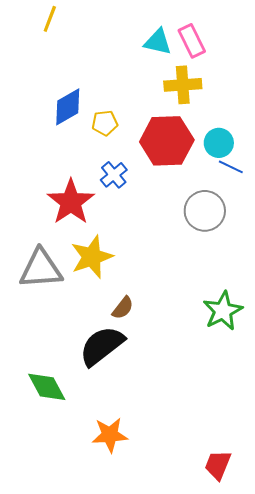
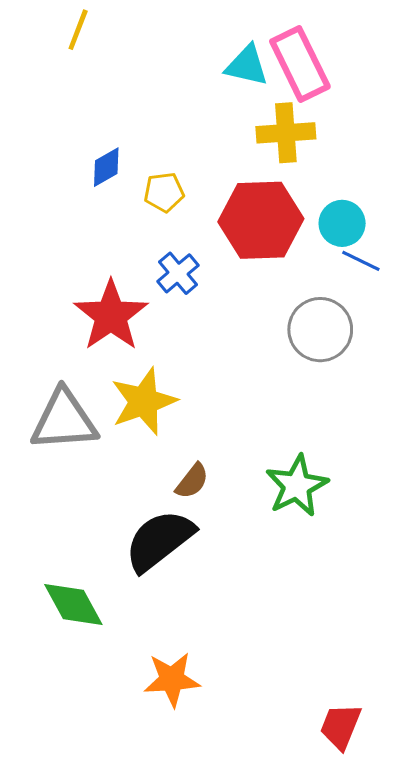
pink rectangle: (192, 41) -> (300, 64), size x1.4
blue diamond: (68, 107) -> (106, 167), size x0.7
green star: (223, 311) -> (297, 486), moved

